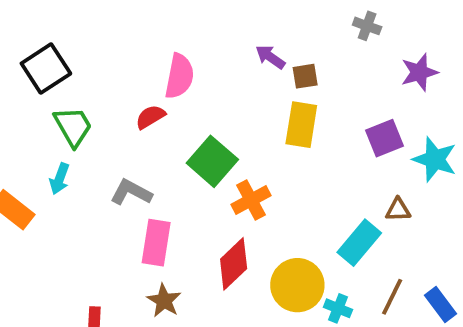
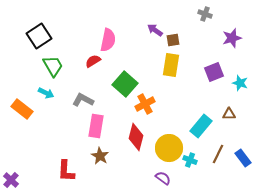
cyan star: (435, 159) -> (240, 83), size x0.7
cyan arrow: (59, 179) -> (46, 93), turned -84
brown triangle: (398, 210) -> (229, 114), moved
red diamond: (234, 264) -> (136, 137), turned -32

